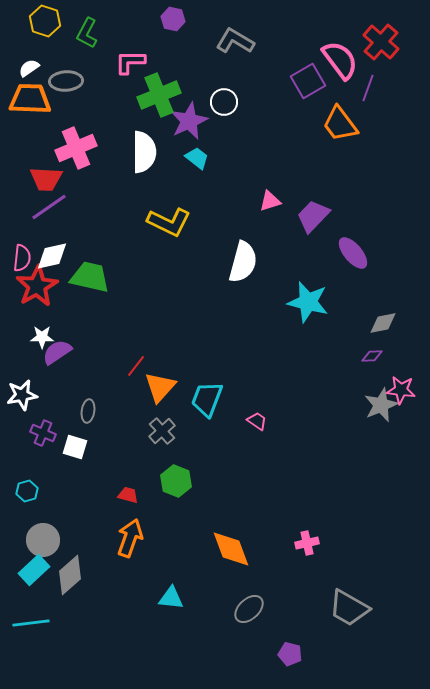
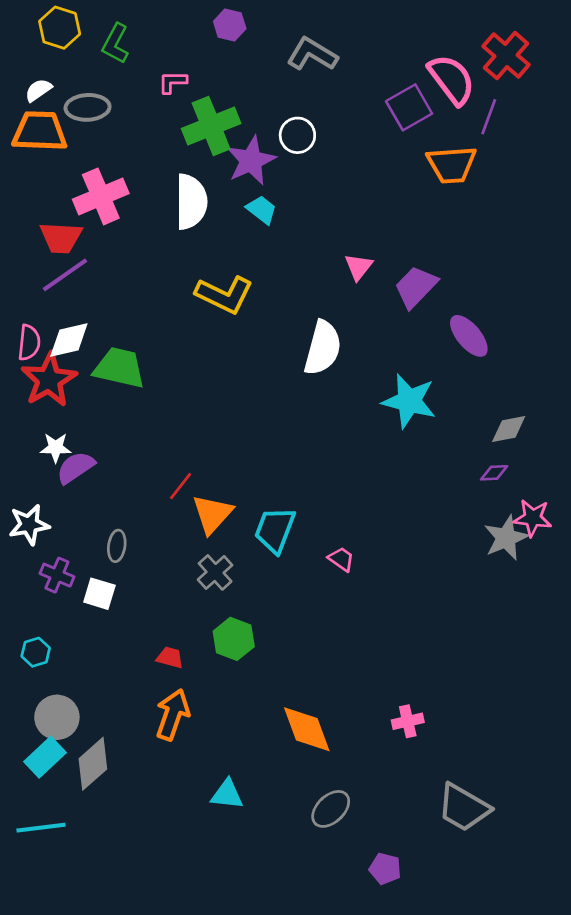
pink L-shape: (130, 62) -> (173, 82), size x0.7
orange trapezoid: (340, 124) -> (452, 165), turned -57
pink triangle: (270, 201) -> (359, 267), turned -35

